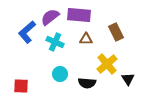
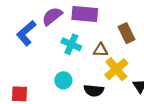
brown triangle: (86, 39) -> (101, 50), moved
cyan cross: (55, 42) -> (71, 44), moved

